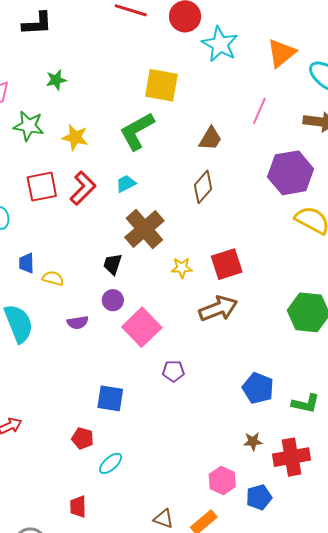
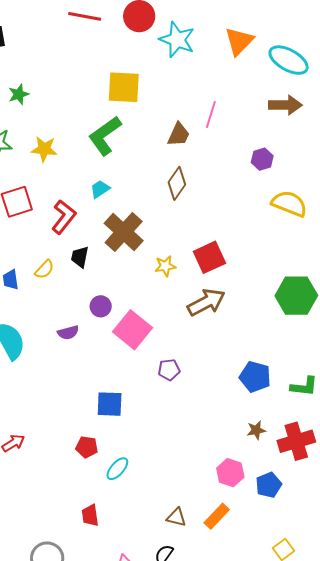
pink line: (259, 111) -> (211, 114), moved
purple hexagon: (291, 173) -> (262, 159), size x0.5
red L-shape: (83, 188) -> (64, 217), moved
black trapezoid: (113, 264) -> (80, 257), moved
yellow semicircle: (53, 278) -> (44, 269), moved, turned 125

